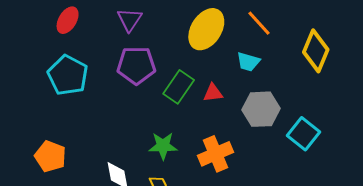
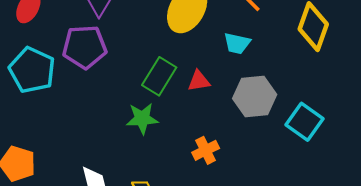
purple pentagon: (136, 65) -> (85, 47), moved
green star: (163, 146) -> (142, 118), moved
orange cross: (216, 154) -> (206, 150), size x0.7

